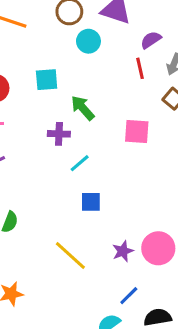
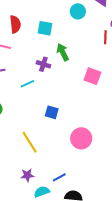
cyan line: (80, 163) -> (27, 84), moved
pink circle: (158, 248) -> (81, 138), moved
purple star: (123, 251) -> (27, 175), moved

